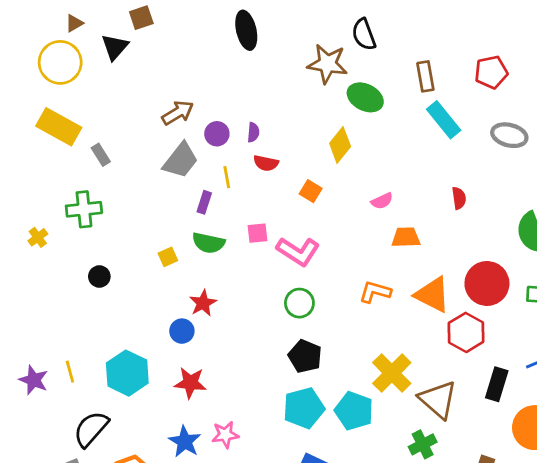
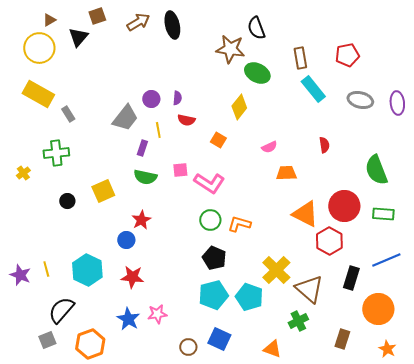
brown arrow: (178, 113) -> (138, 22), moved
yellow square: (168, 257) -> (103, 191), moved, size x1.6
orange L-shape: (375, 292) -> (239, 224), moved

